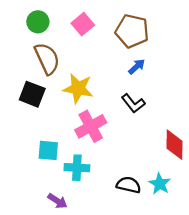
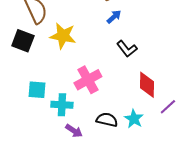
black L-shape: (133, 103) -> (127, 49), moved
pink cross: (91, 126) -> (88, 80), moved
purple arrow: (57, 201) -> (74, 131), moved

